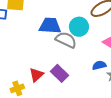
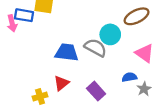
blue trapezoid: (50, 26) -> (67, 52), moved
purple rectangle: (60, 73) -> (96, 91), moved

